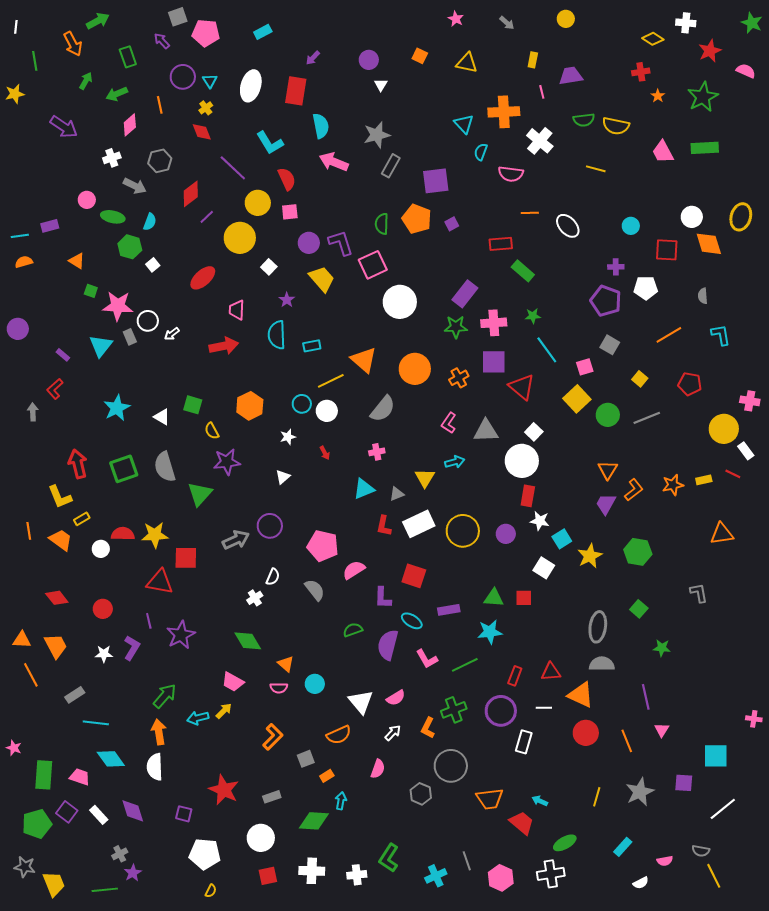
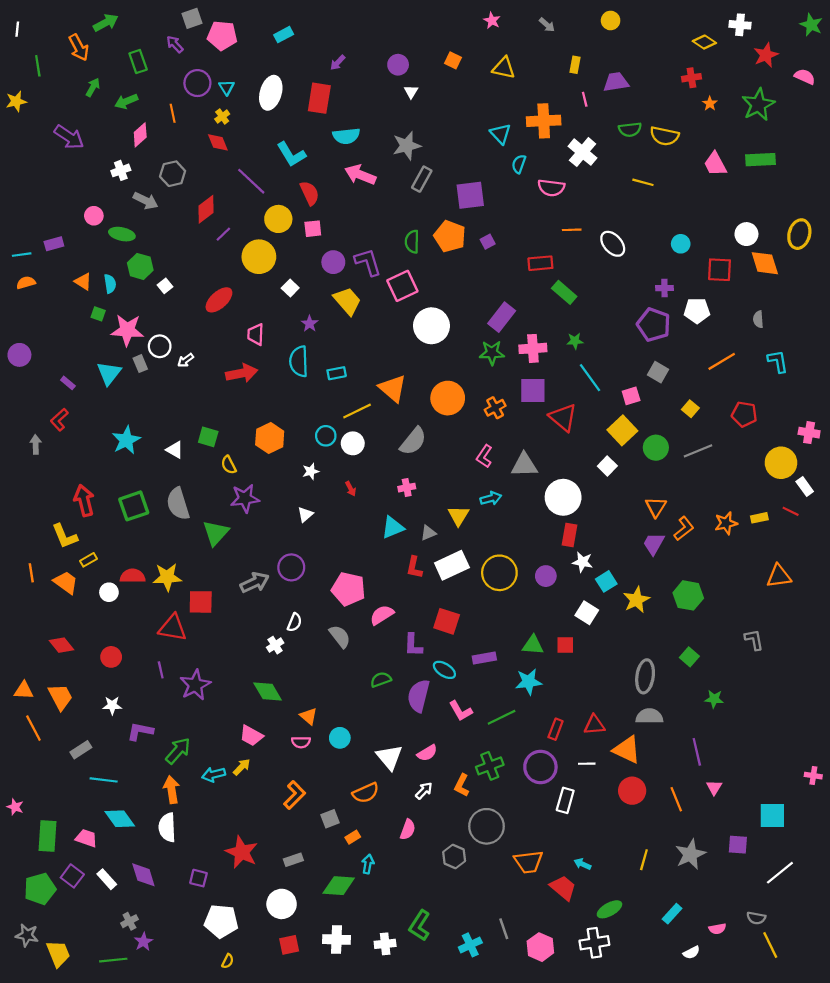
cyan semicircle: (321, 126) -> (346, 136), turned 95
cyan semicircle: (150, 222) -> (110, 284), moved, turned -30
white square: (534, 432) -> (607, 466), moved
purple L-shape: (132, 648) -> (140, 731), moved, turned -110

